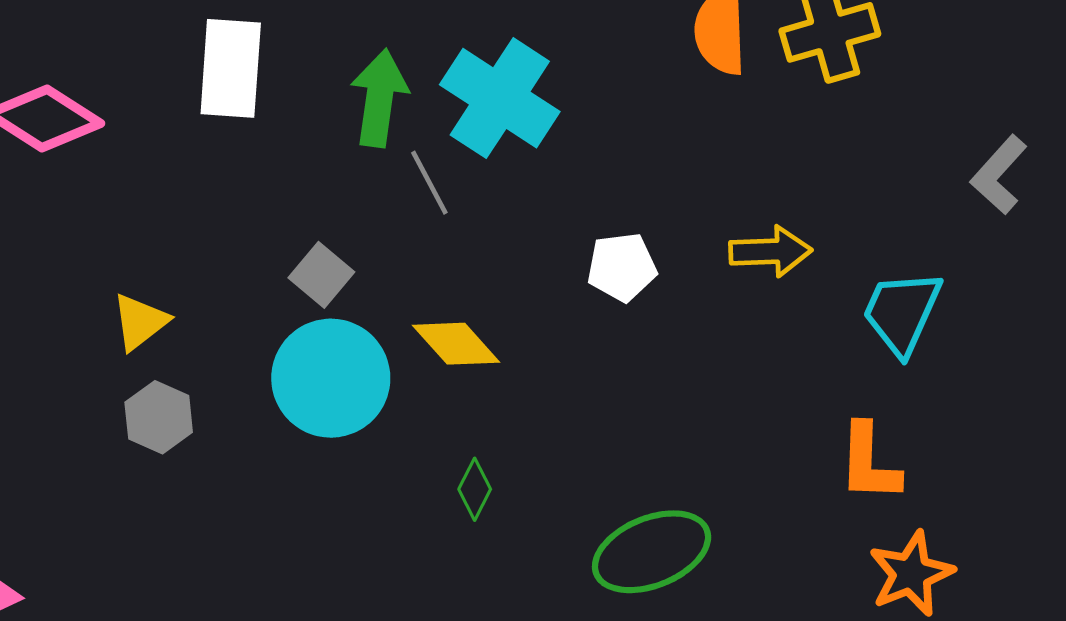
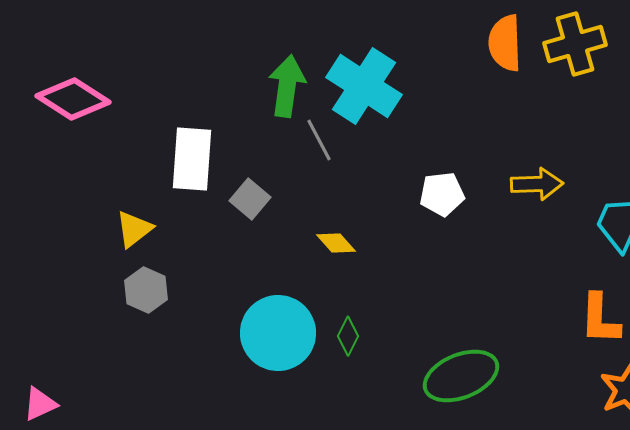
white rectangle: (231, 68) -> (192, 159), moved
yellow diamond: (456, 344) -> (336, 243), size x0.7
cyan circle: (331, 378) -> (278, 333), moved

